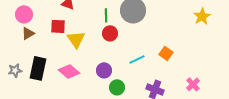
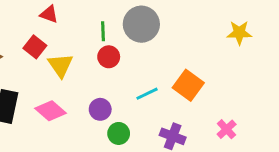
yellow star: (202, 16) -> (239, 33), turned 30
red square: (58, 26) -> (35, 47), turned 35
orange square: (166, 53) -> (188, 85), size x1.5

